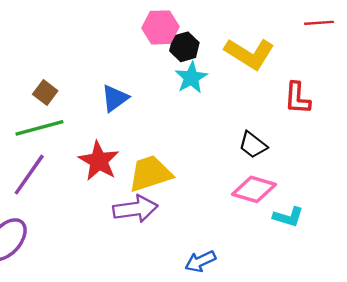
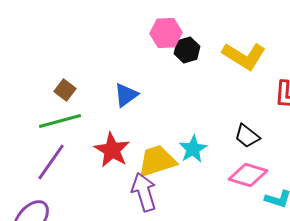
cyan star: (191, 78) -> (193, 149), moved
purple arrow: (135, 209) -> (144, 192), turned -99

